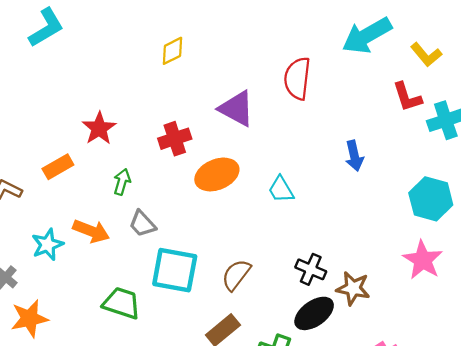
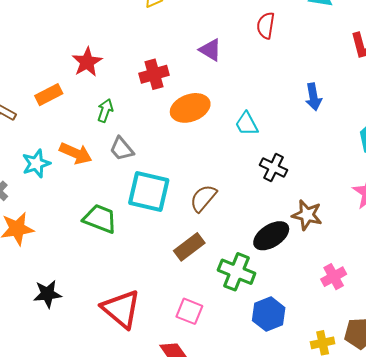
red semicircle: (297, 78) -> (266, 26), size x0.7
purple triangle: (237, 109) -> (210, 50), size x0.7
black cross: (311, 269) -> (274, 168), moved

